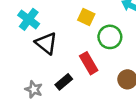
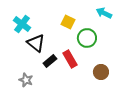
black rectangle: (64, 82) -> (50, 61), moved

